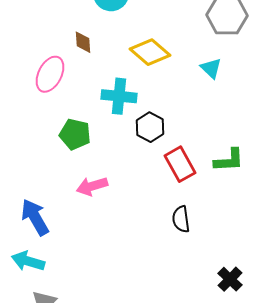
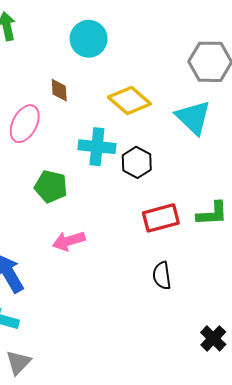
cyan triangle: (211, 68) -> (193, 117), size x1.6
black hexagon: (150, 127) -> (137, 162), moved
red rectangle: (180, 164) -> (161, 218), turned -76

